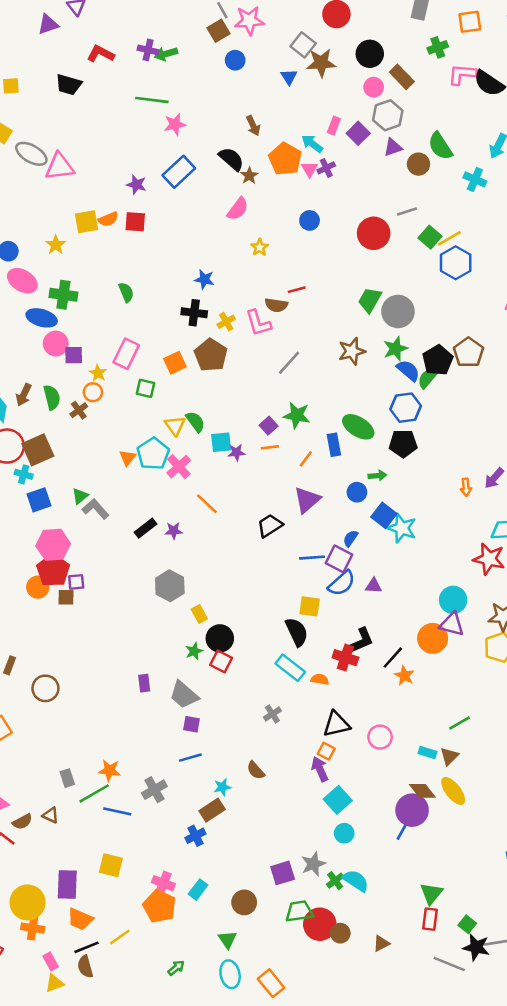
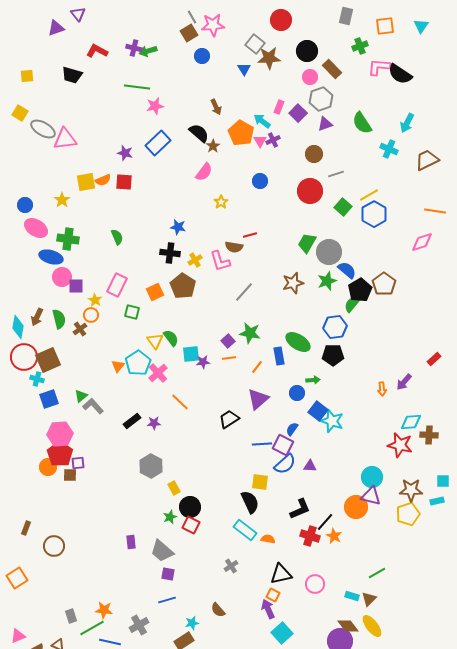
brown circle: (418, 164) -> (314, 154), moved
green square: (430, 237) -> (343, 207), moved
blue semicircle: (408, 370) -> (347, 270), moved
red cross: (345, 658) -> (310, 536), moved

